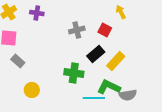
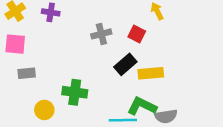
gray rectangle: (18, 61) -> (27, 73), turned -48
yellow rectangle: (116, 61) -> (151, 73), turned 42
green cross: (74, 73) -> (75, 92), moved

